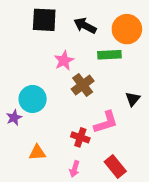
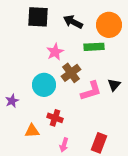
cyan circle: (33, 99) -> (44, 85), moved
pink L-shape: (106, 122) -> (91, 91), moved
red cross: (80, 137) -> (55, 118), moved
red rectangle: (115, 167) -> (99, 143), turned 60

